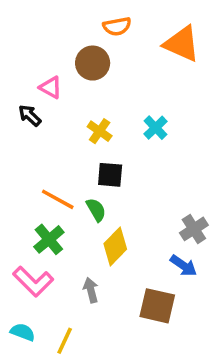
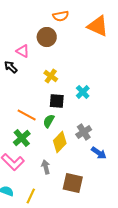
cyan cross: (155, 128) -> (83, 92), moved
green semicircle: (96, 210) -> (49, 121), turned -120
gray cross: (194, 229) -> (84, 132), moved
brown square: (157, 306) -> (73, 183), moved

